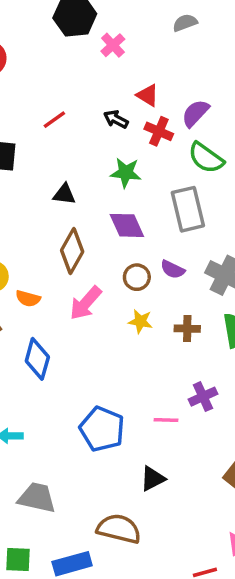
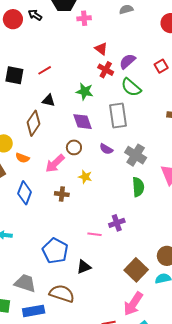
pink cross: (113, 45) -> (84, 18), turned 32
black arrow: (116, 119) -> (35, 15), moved
red line: (54, 120) -> (45, 70), moved
brown diamond: (72, 251) -> (34, 123), moved
brown circle: (137, 277) -> (74, 147), moved
brown cross: (187, 329) -> (62, 194), moved
blue pentagon: (102, 429) -> (55, 251), moved
gray trapezoid: (37, 498) -> (25, 283), moved

